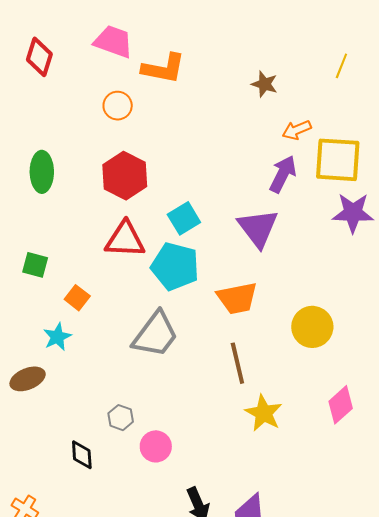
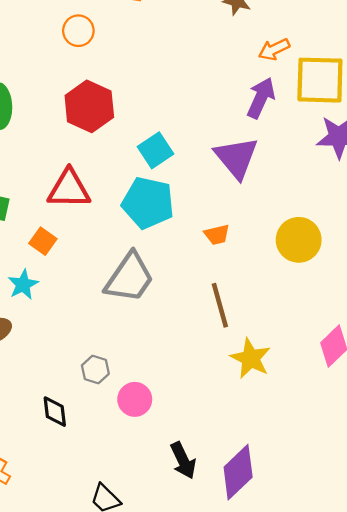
red triangle: (125, 240) -> (69, 189), moved
orange trapezoid: (237, 298) -> (217, 235), size x0.6
yellow circle: (312, 327) -> (299, 240), moved

